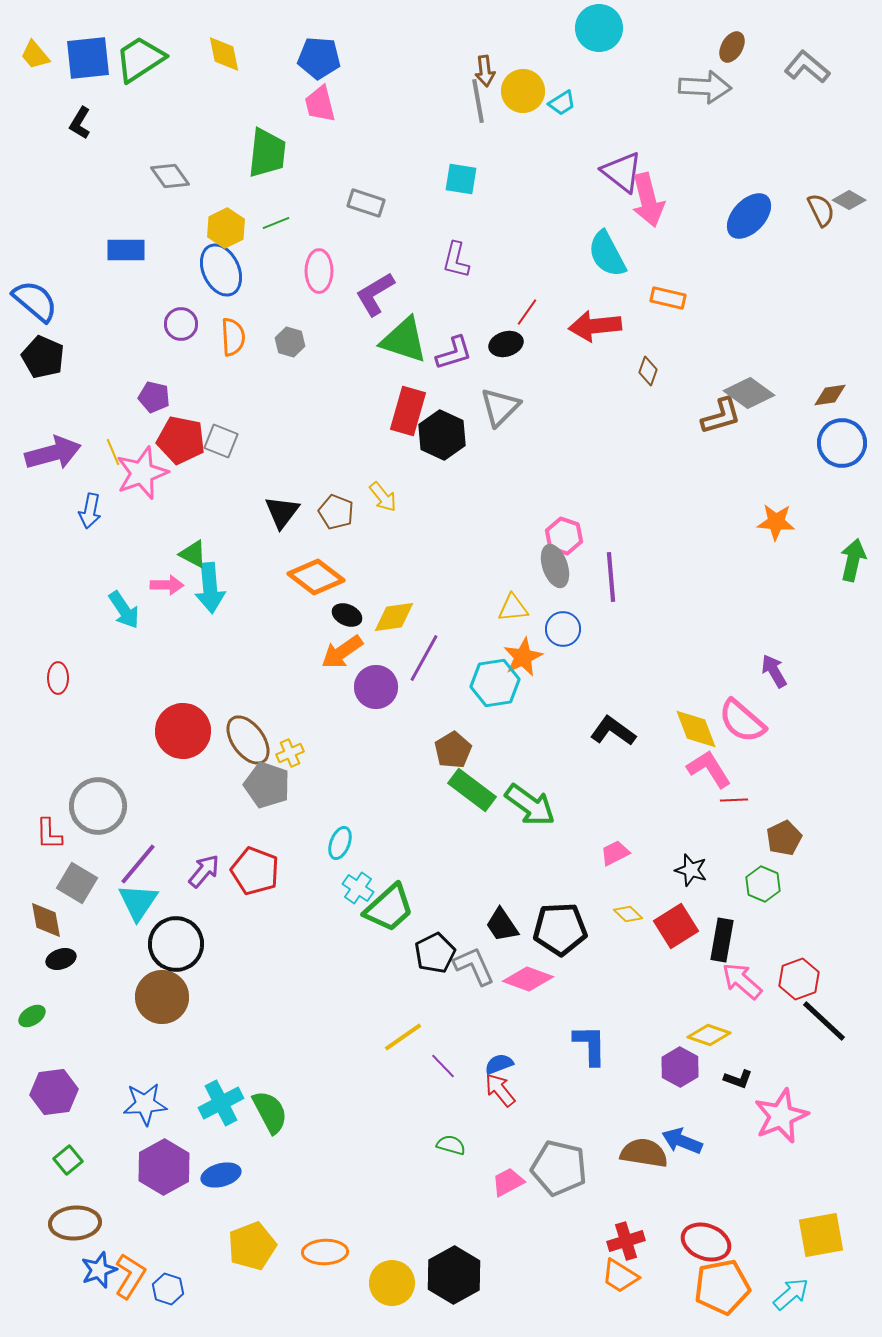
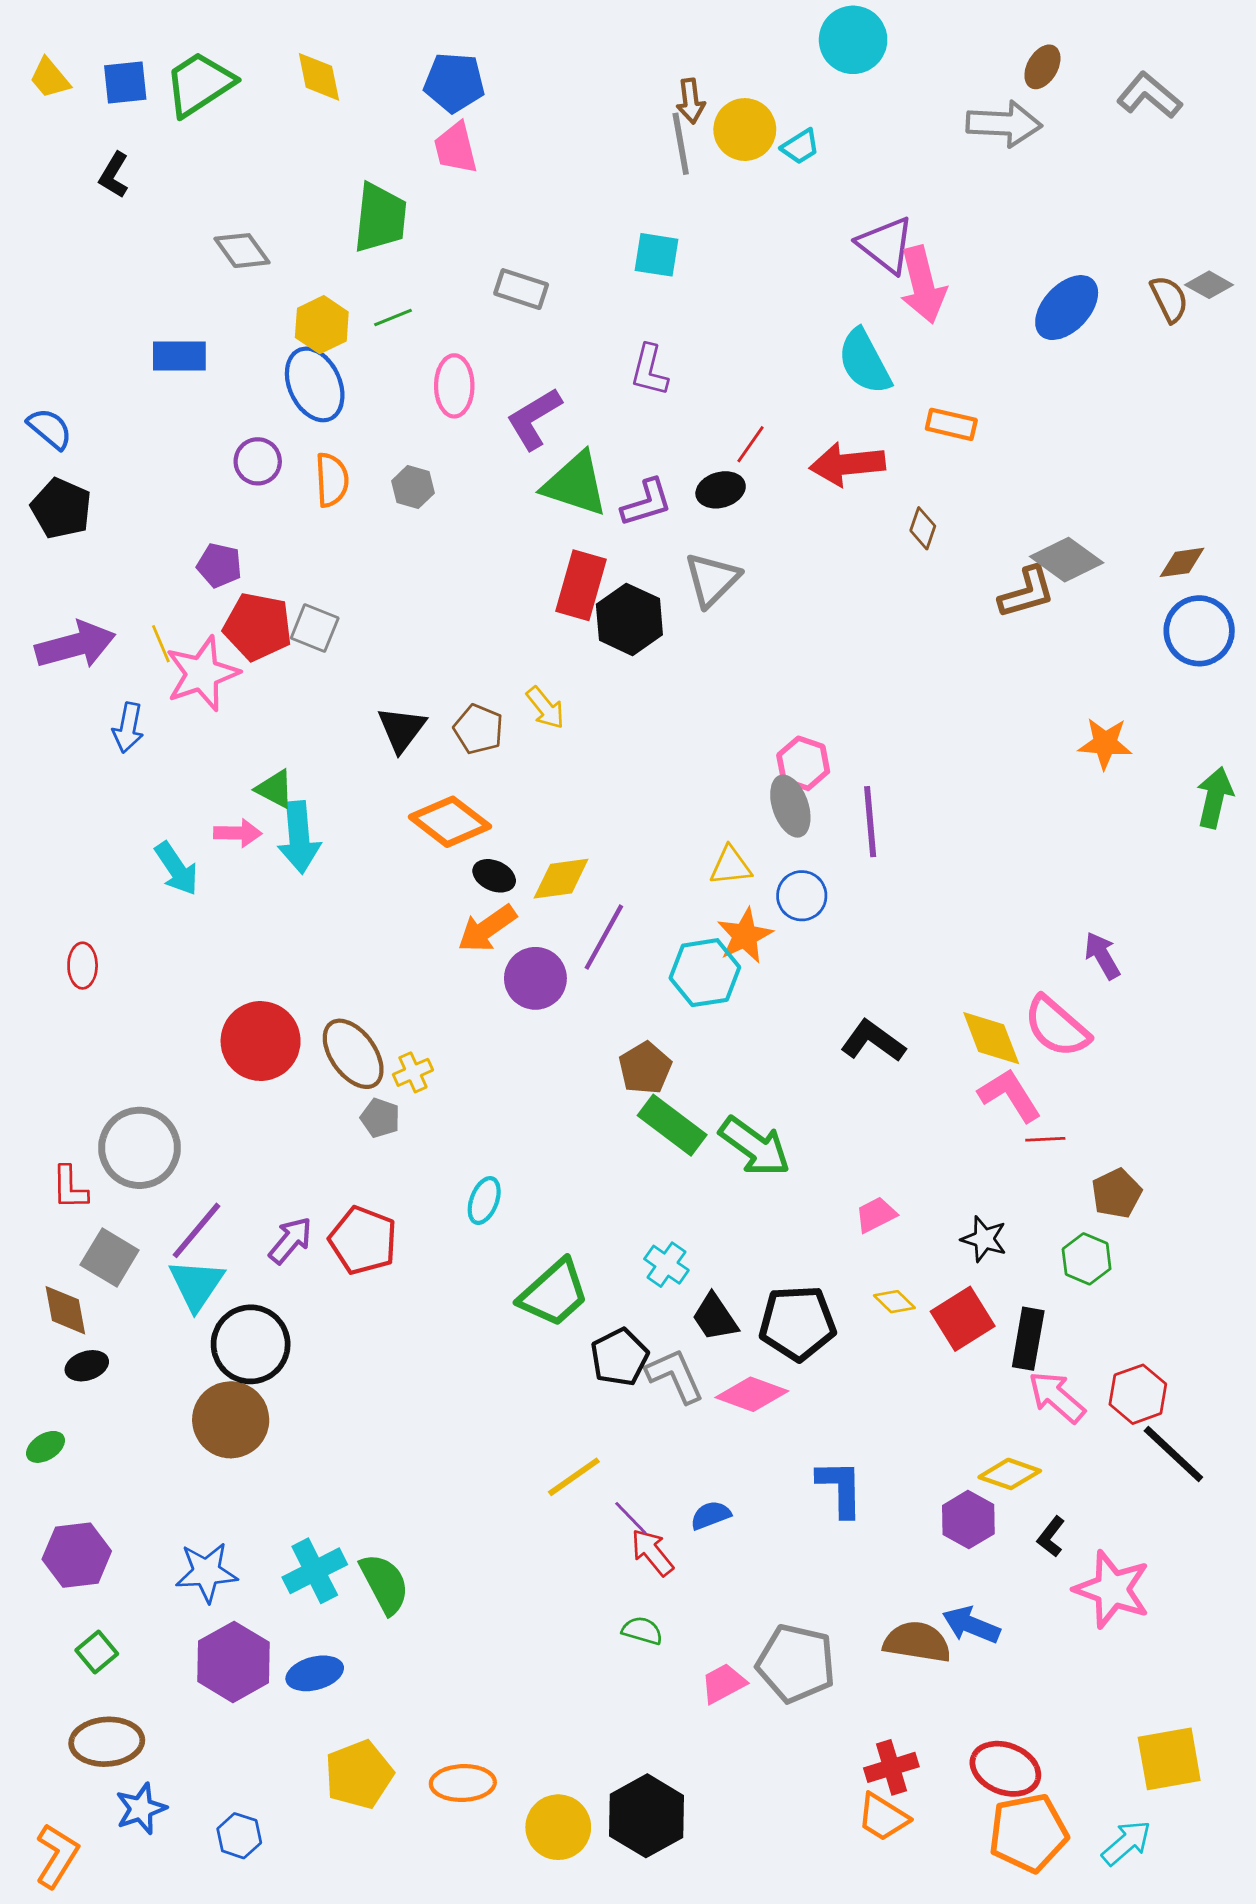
blue square: (88, 58) -> (125, 83), size x0.7
blue semicircle: (35, 301) -> (50, 429), size x0.7
gray pentagon: (267, 785) -> (380, 1118), size x0.6
cyan cross: (358, 888) -> (666, 1265), moved
black L-shape: (738, 1079) -> (1051, 1537), turned 108
red arrow: (500, 1090) -> (652, 1552), moved
pink star: (781, 1116) -> (1112, 1589), turned -30
orange L-shape: (130, 1276) -> (57, 1856), moved

